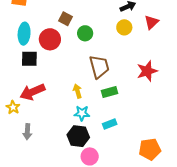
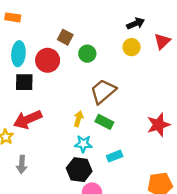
brown trapezoid: (99, 67) -> (103, 91), turned -115
red star: (147, 71) -> (158, 125), moved
yellow arrow: (77, 91) -> (78, 119), turned 32
green rectangle: (109, 92) -> (104, 122), moved, turned 42

